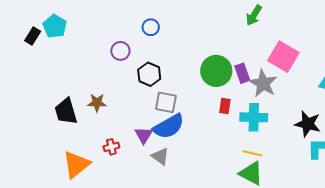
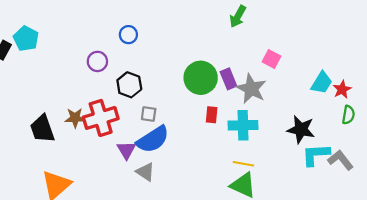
pink square: (283, 57) -> (271, 59), size x0.6
gray square: (166, 102) -> (149, 114), size x0.7
red cross: (111, 147) -> (101, 118), moved, size x2.0

